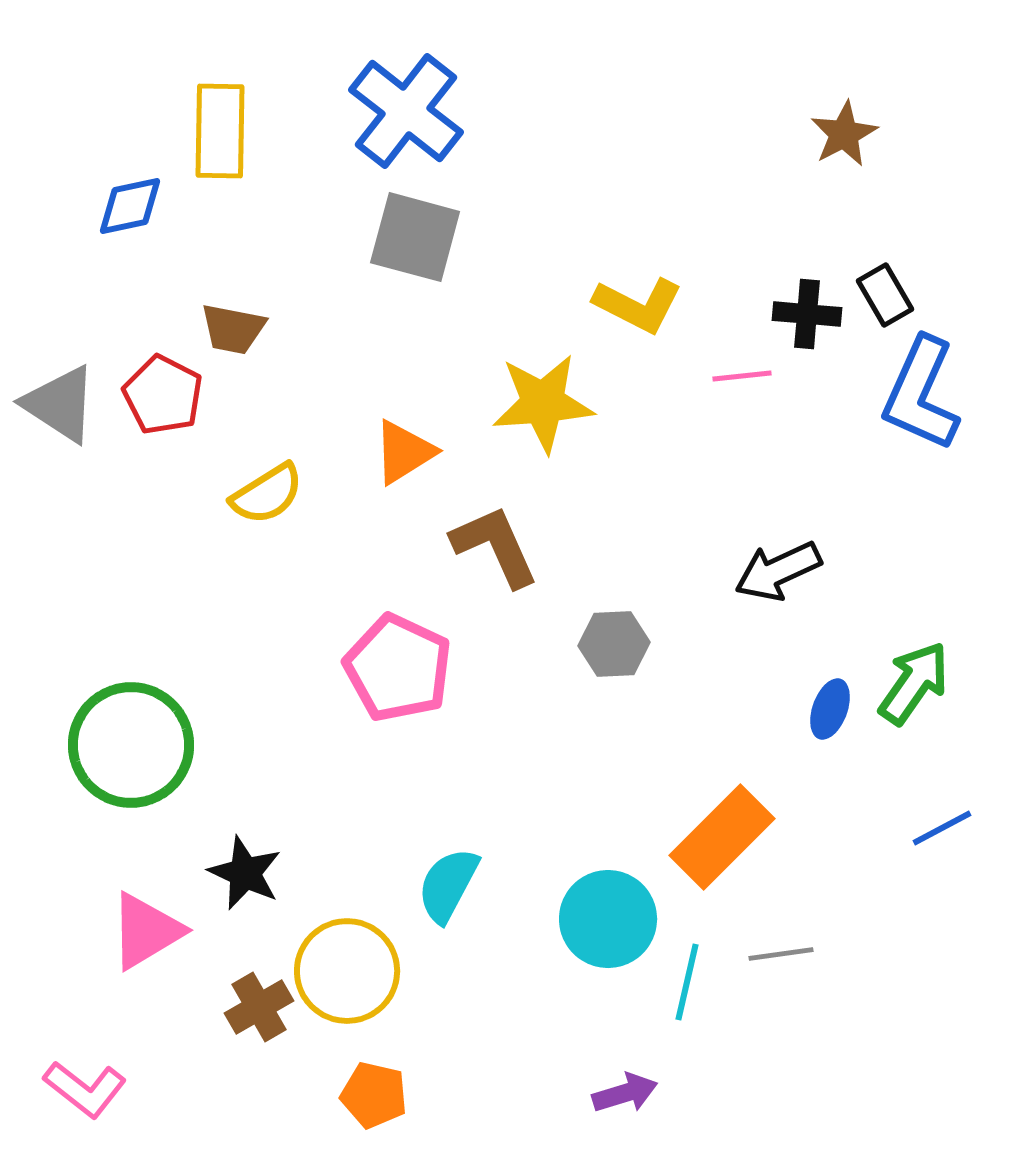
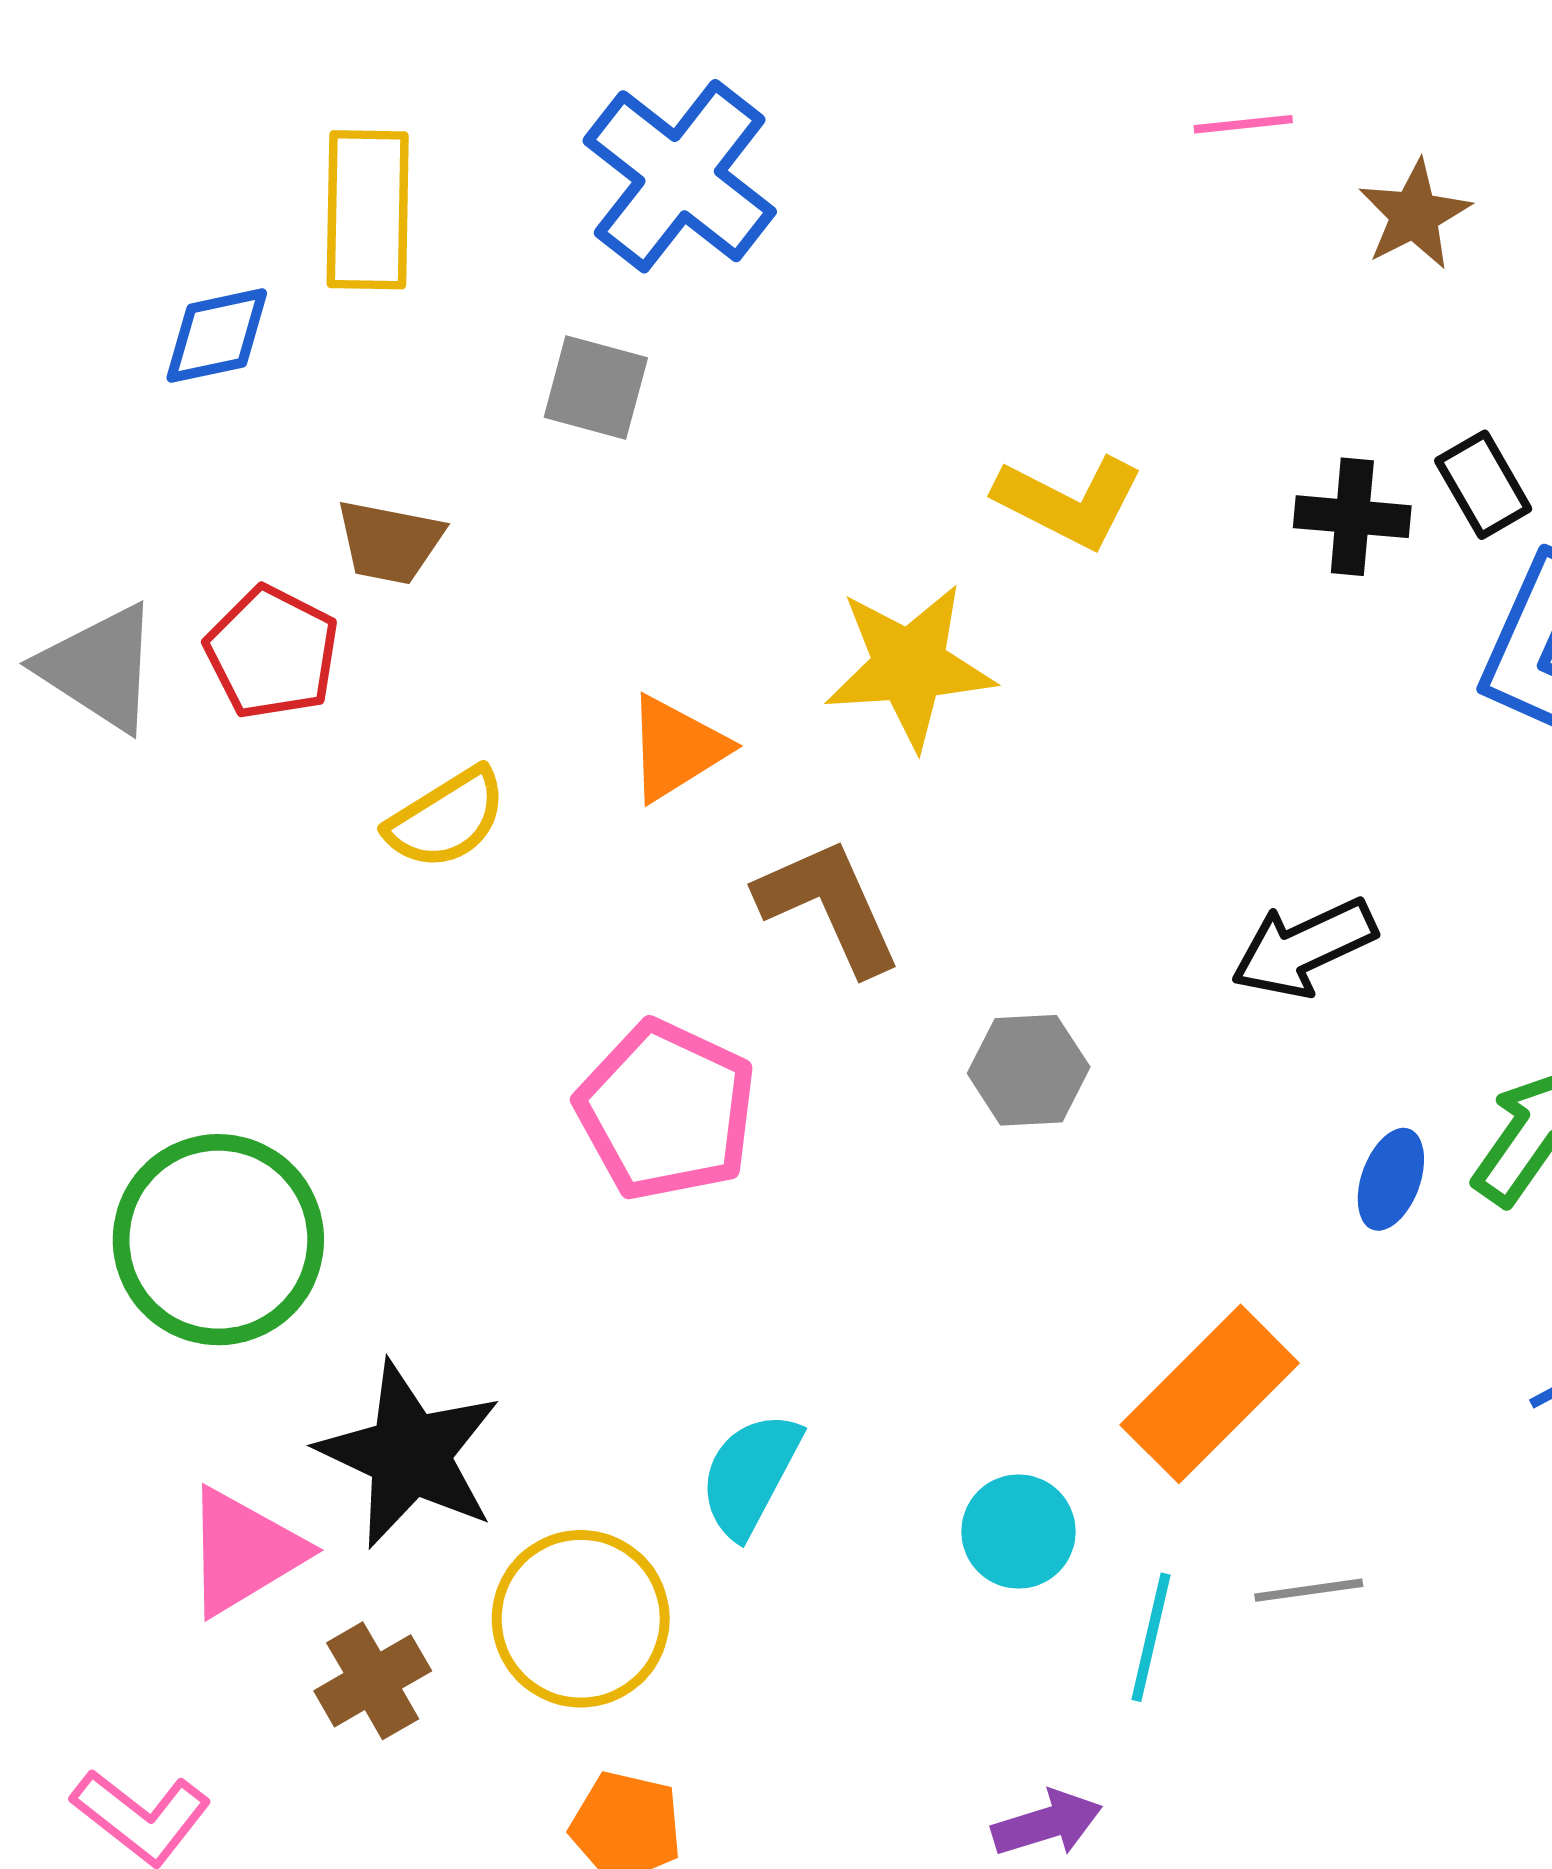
gray square: (415, 237) -> (596, 388), moved, size x0.7
pink line: (742, 376) -> (1243, 124), moved
black star: (245, 873) -> (410, 1454), size x1.5
cyan circle: (608, 919) -> (1019, 1532), size x0.7
brown cross: (259, 1007) -> (373, 1681), moved

